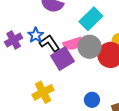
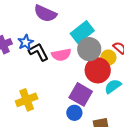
gray circle: (90, 47) -> (89, 49), moved
purple square: (62, 58) -> (81, 94), moved, turned -35

